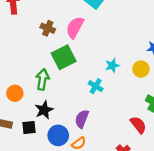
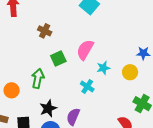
pink semicircle: (75, 27) -> (85, 50), moved
green square: (64, 57) -> (58, 58), size x0.7
black star: (44, 110) -> (48, 108), moved

